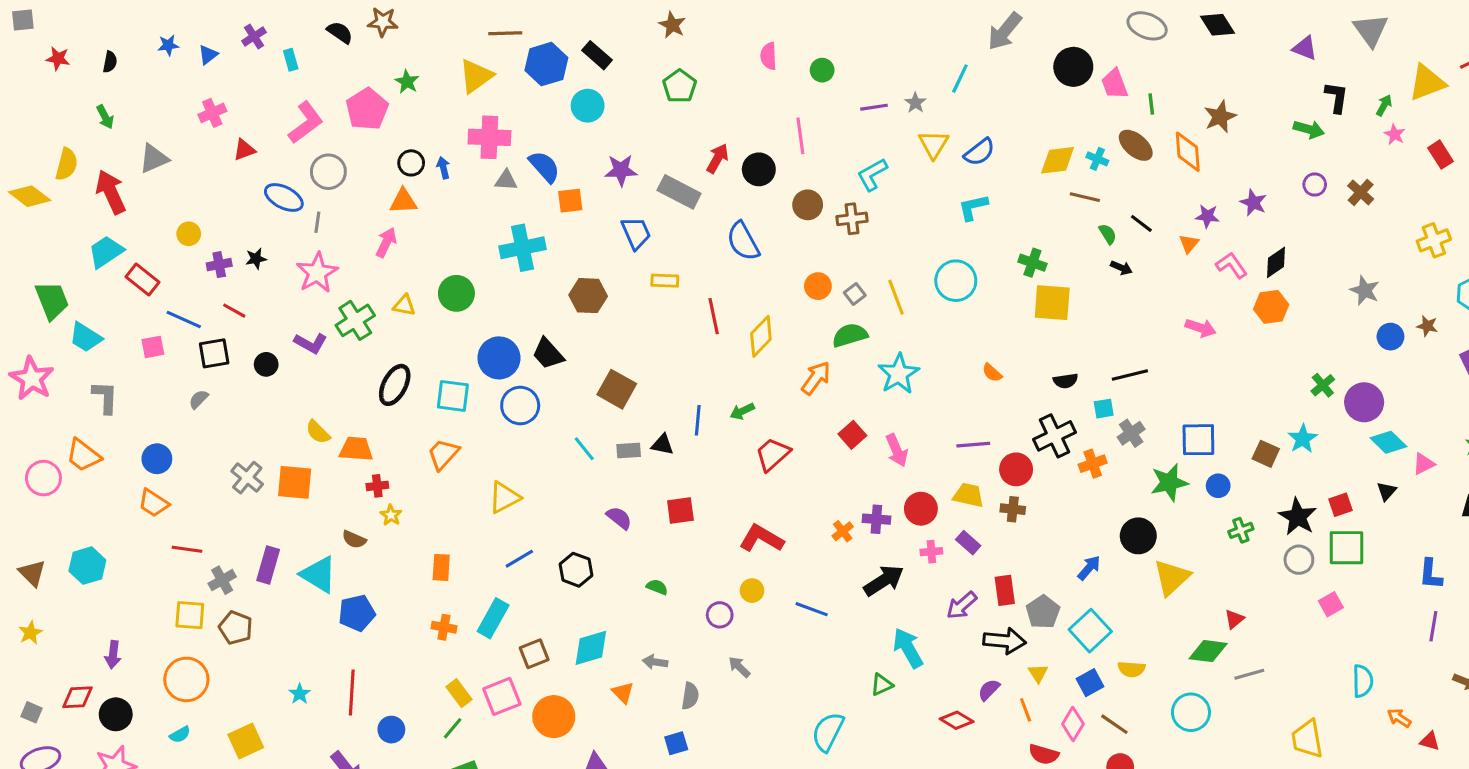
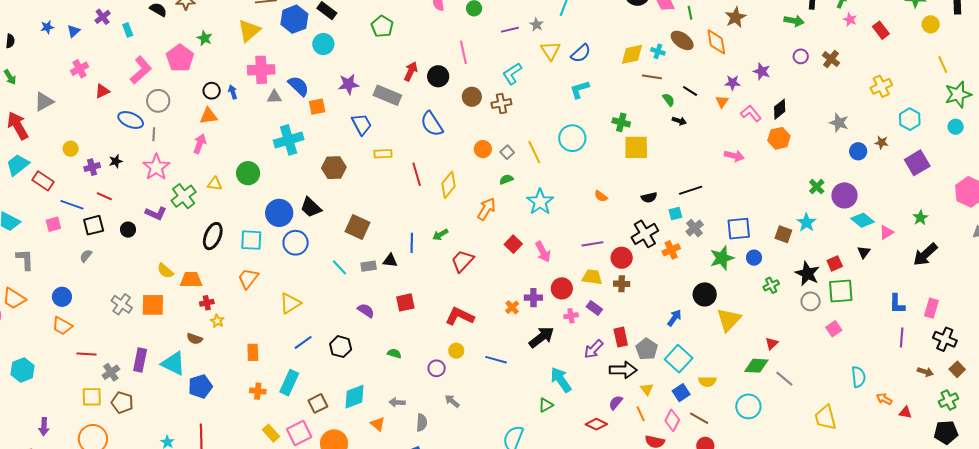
green semicircle: (850, 335) -> (506, 179), size x0.6
gray line: (1249, 674) -> (784, 379), turned 60

